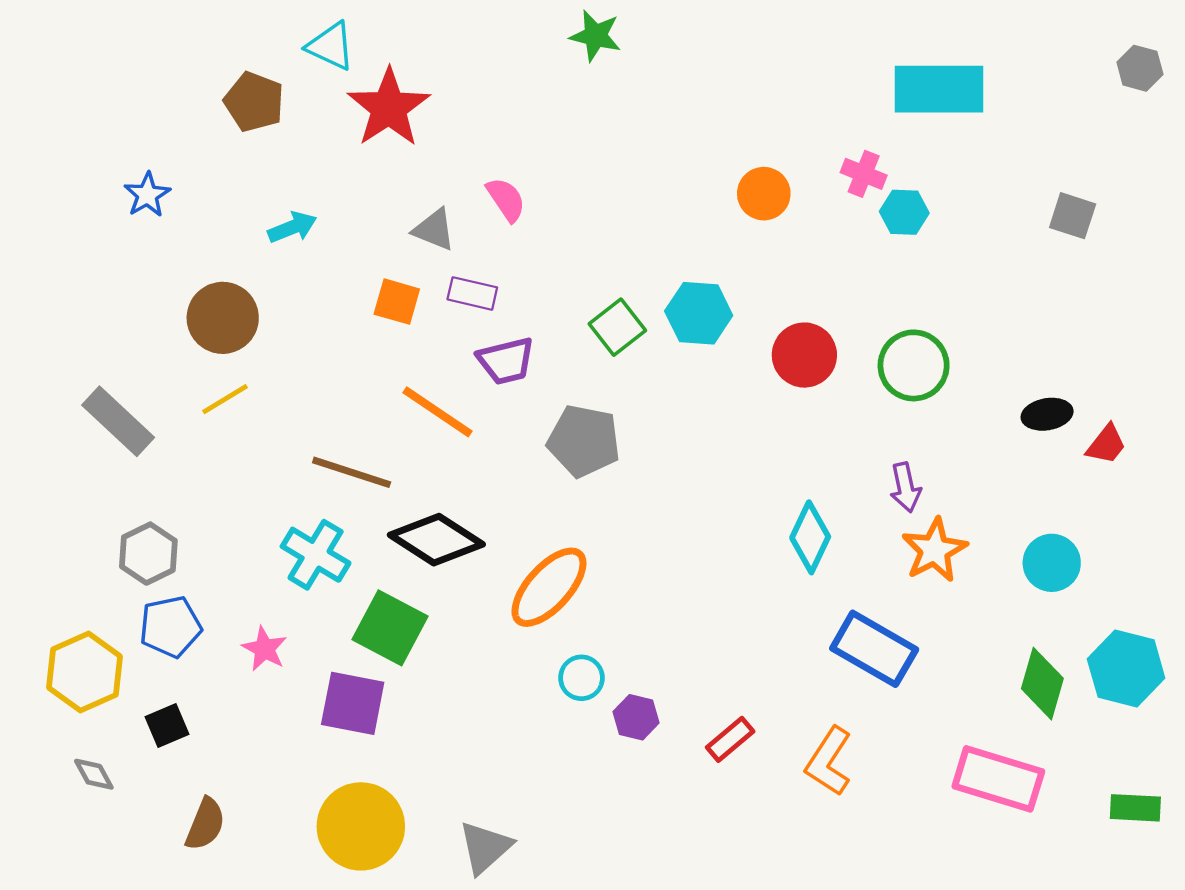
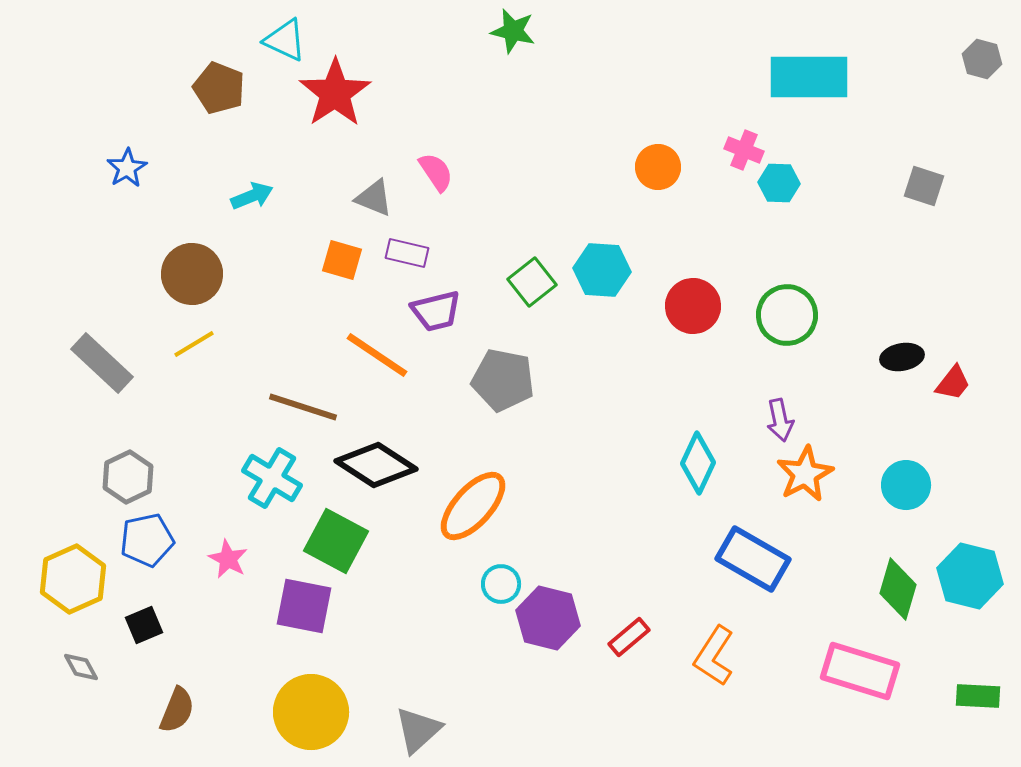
purple hexagon: (636, 717) -> (548, 618), size x1.6

